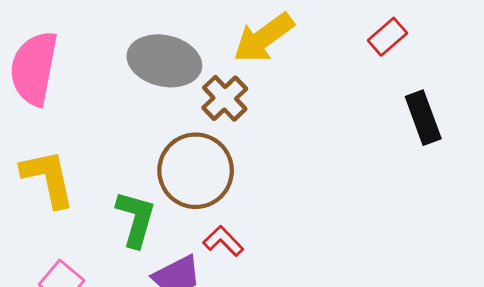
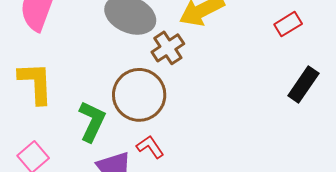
black rectangle: (423, 118) -> (303, 84), turned 45

